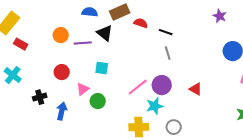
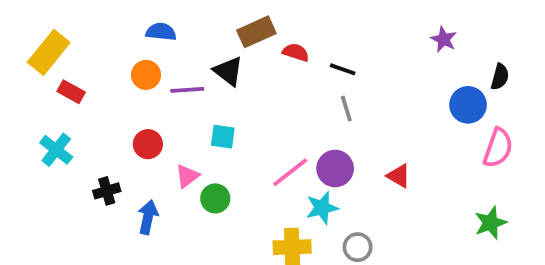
blue semicircle: (90, 12) -> (161, 32), moved

